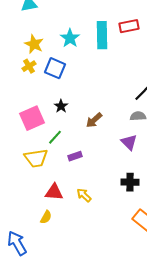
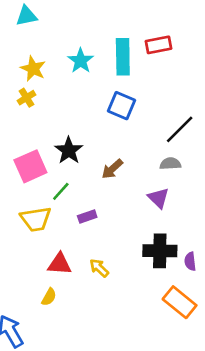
blue square: (55, 68) -> (122, 106), moved
black star: (61, 106) -> (69, 150), size x1.5
black cross: (130, 182) -> (160, 251), size x1.4

